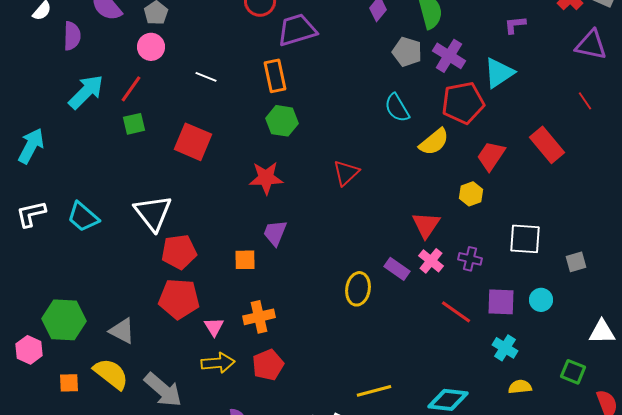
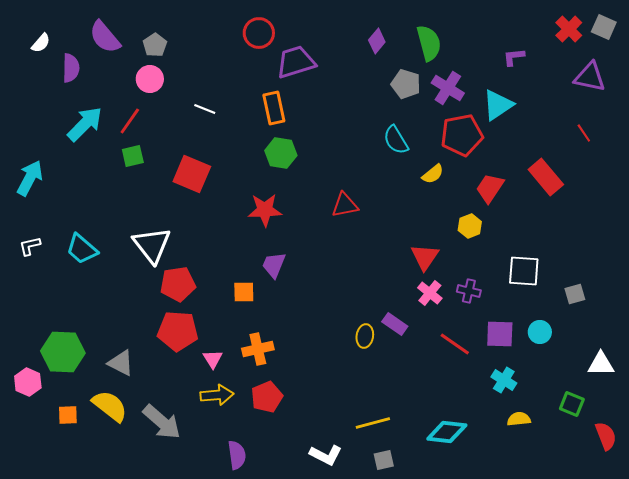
yellow semicircle: (434, 142) -> (433, 174), size x0.7
red triangle: (346, 173) -> (345, 205), turned 32
white L-shape: (31, 214) -> (30, 246), size x0.7
purple rectangle: (397, 269) -> (395, 324), moved
yellow ellipse: (358, 289) -> (365, 336), moved, size x0.7

